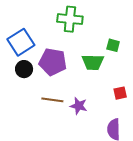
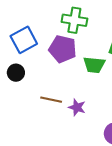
purple pentagon: (53, 62) -> (63, 49), moved
black circle: (24, 69) -> (16, 73), moved

